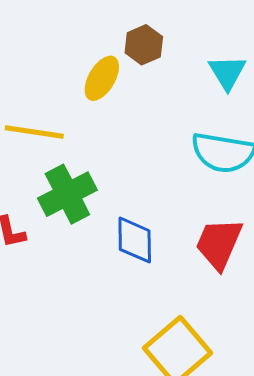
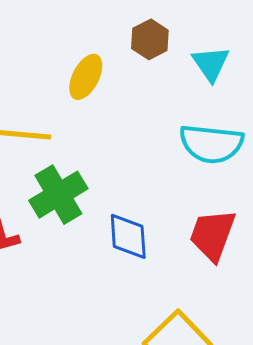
brown hexagon: (144, 45) -> (150, 39), moved

